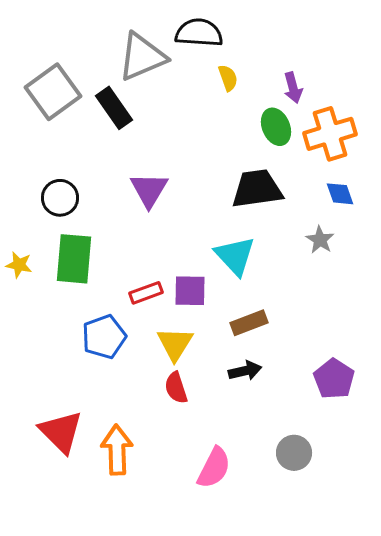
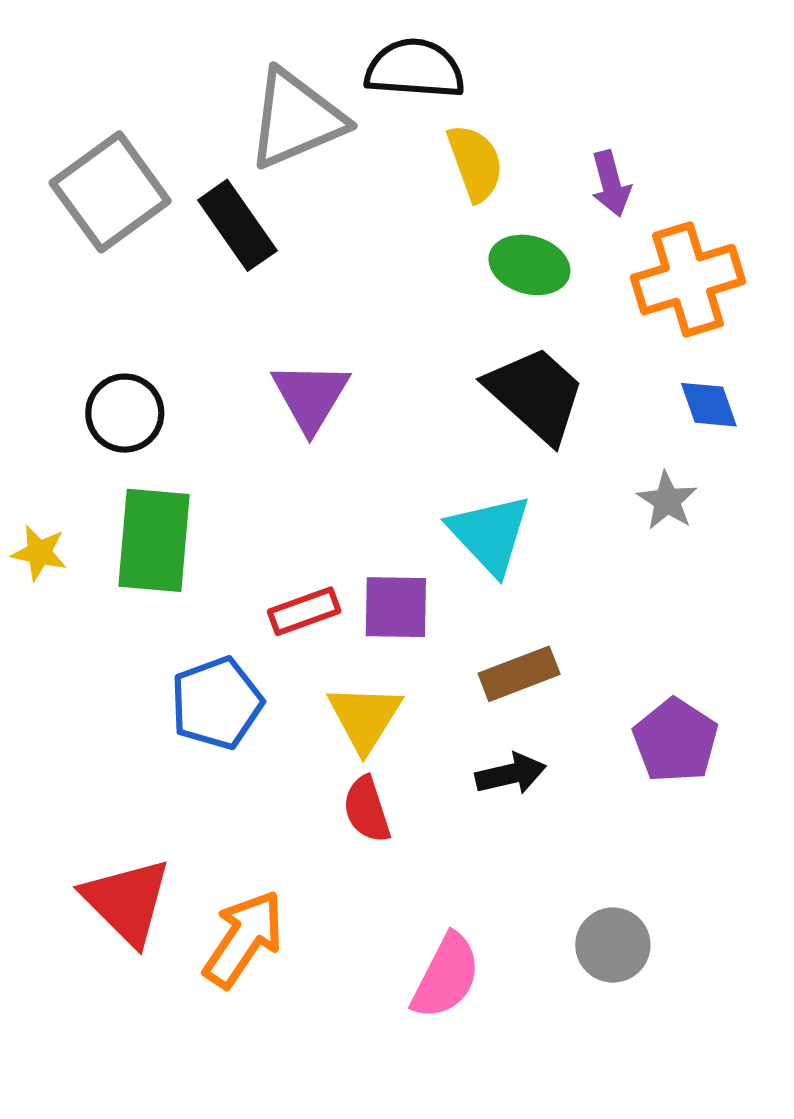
yellow semicircle: (228, 78) -> (475, 163), size x1.4
green ellipse: (276, 127) -> (529, 265), moved, turned -51
black trapezoid: (257, 189) -> (536, 394), turned 50
purple pentagon: (334, 379) -> (675, 741), moved
orange arrow: (117, 450) -> (244, 939), turned 36

